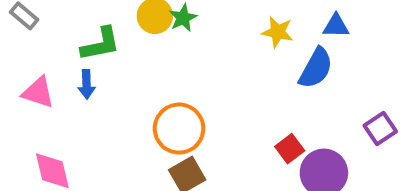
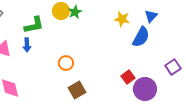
blue triangle: (336, 26) -> (151, 16), turned -48
orange circle: (179, 129) -> (66, 63), moved, size x0.6

